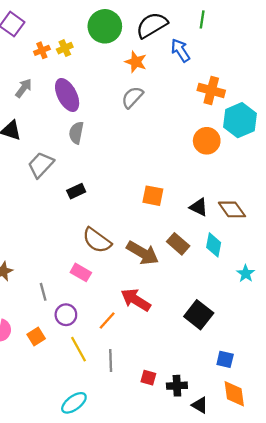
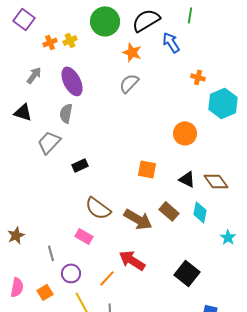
orange cross: (211, 90) -> (198, 77), size x0.6
gray semicircle: (76, 133) -> (66, 113), moved
orange circle: (207, 141) -> (185, 133), moved

